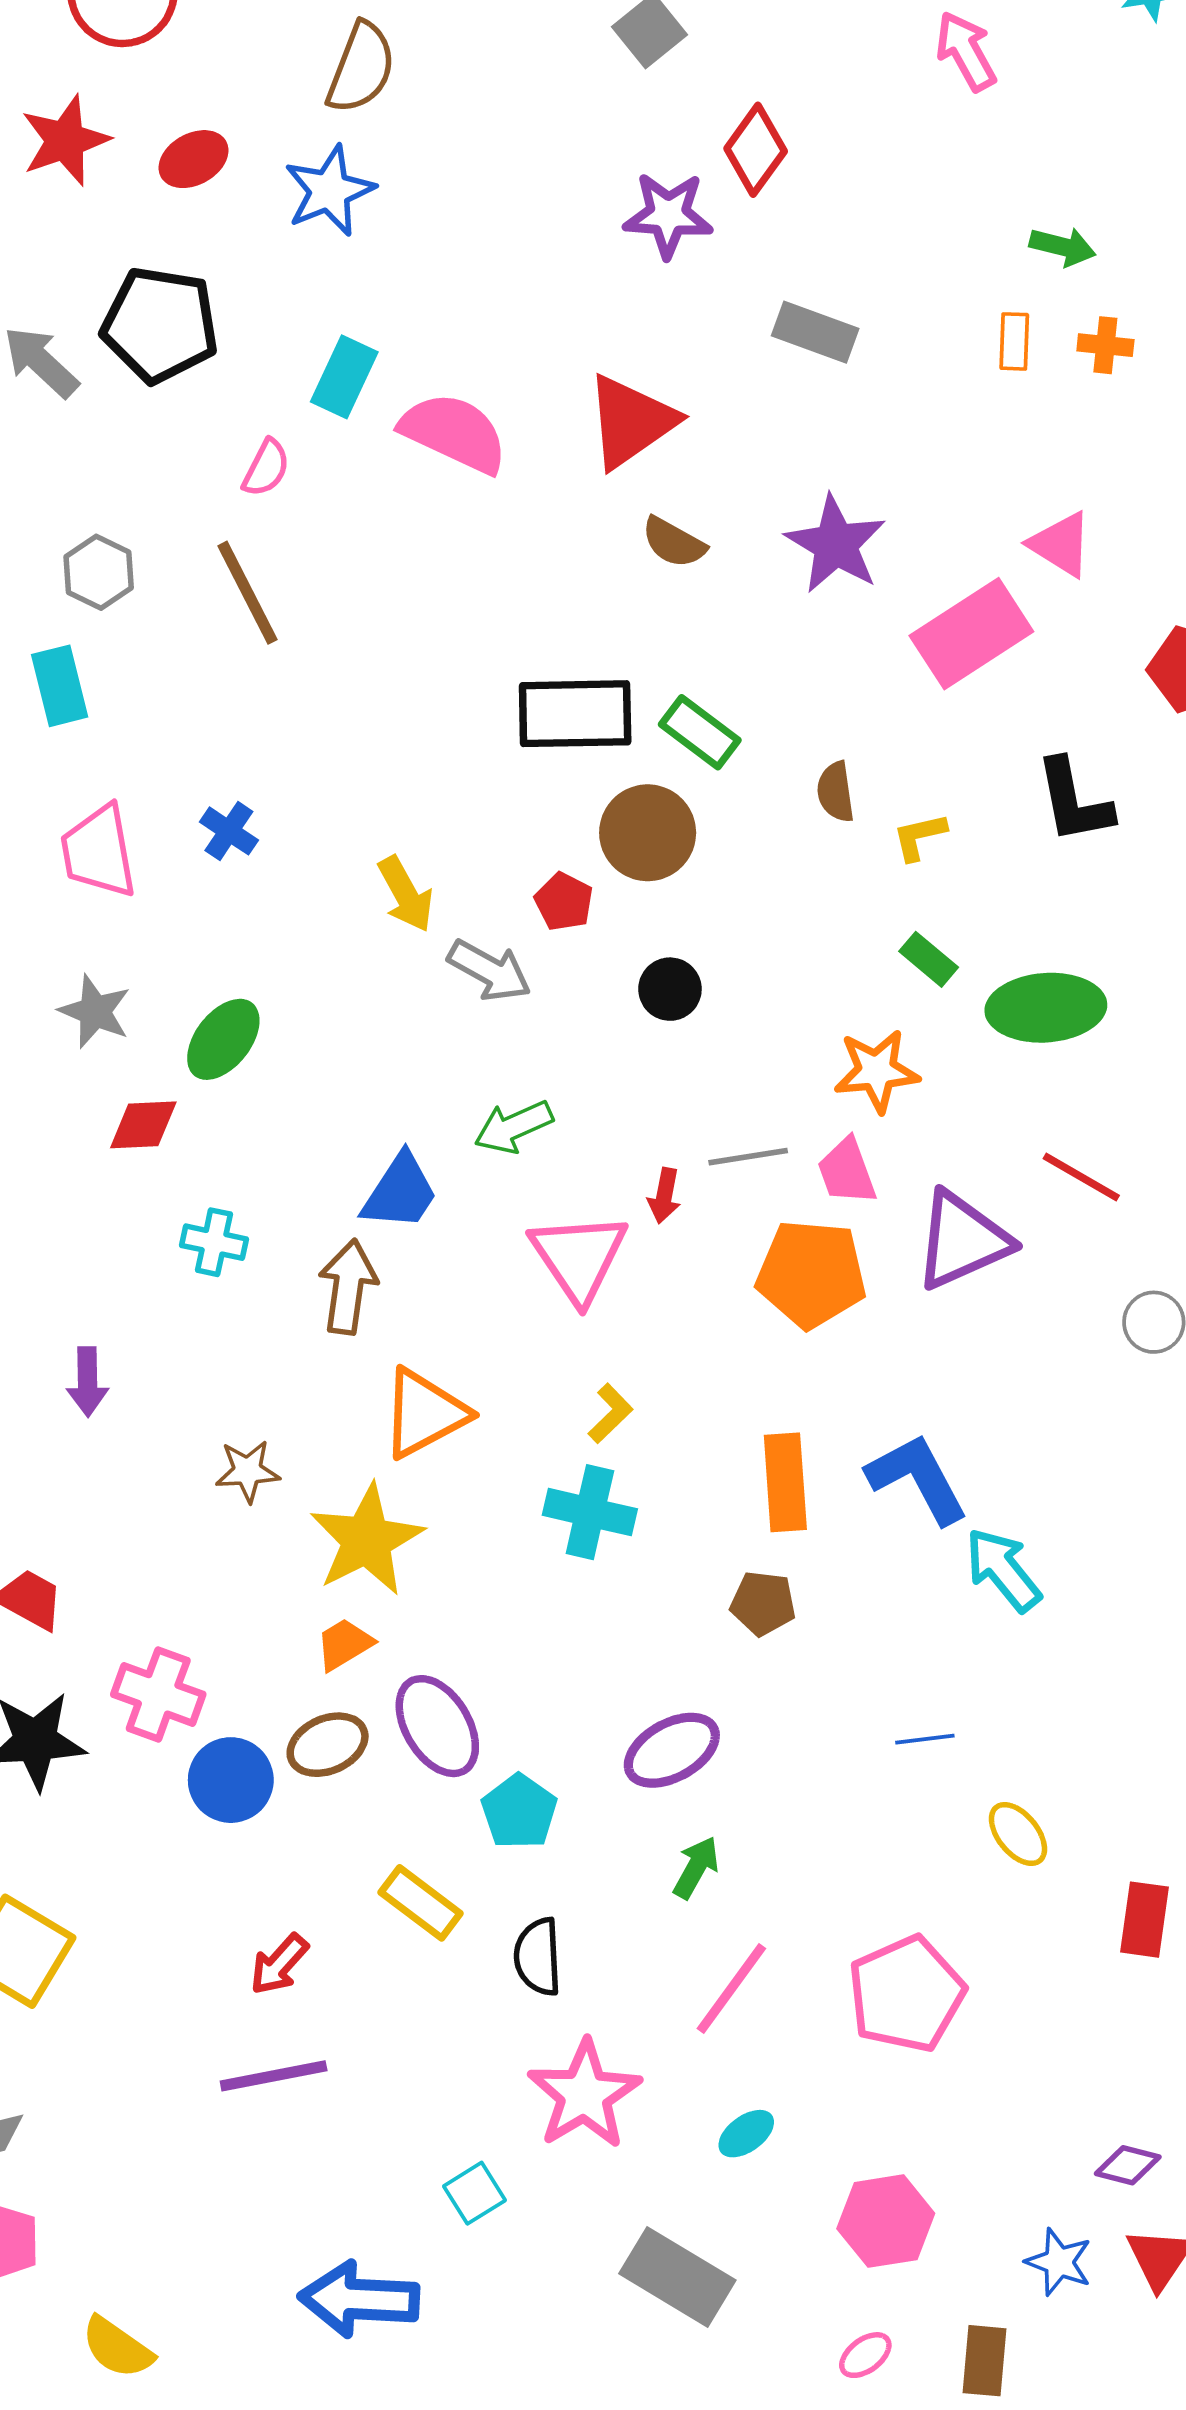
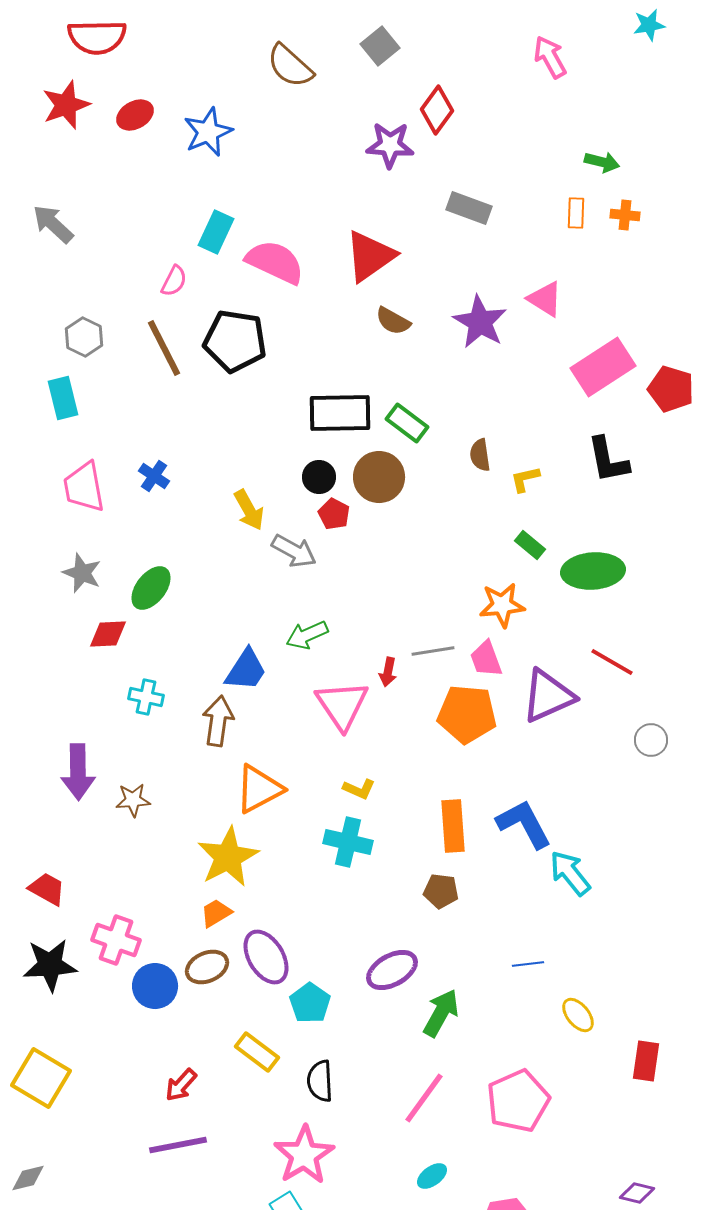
brown semicircle: (361, 68) -> (290, 66), moved, turned 111
black pentagon: (160, 325) -> (235, 341), moved
pink triangle: (1061, 544) -> (545, 299), moved
pink rectangle: (971, 634) -> (603, 367), moved
black circle: (670, 989) -> (319, 477), moved
purple arrow: (87, 1382) -> (78, 772), size x1.5
yellow L-shape: (610, 1413) -> (359, 789), turned 68
brown star: (248, 1471) -> (133, 800), moved
green arrow: (696, 1867) -> (441, 1013), moved, size x1.4
pink star: (584, 2095) -> (304, 1155), moved

